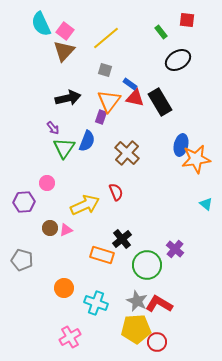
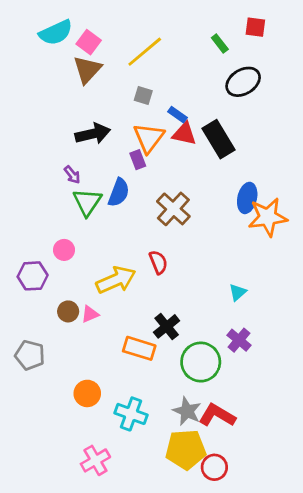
cyan semicircle: (41, 24) -> (56, 33), turned -90
purple rectangle: (101, 117) -> (138, 160), turned -40
cyan triangle: (206, 204) -> (238, 292), moved, turned 40

